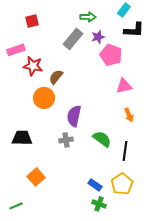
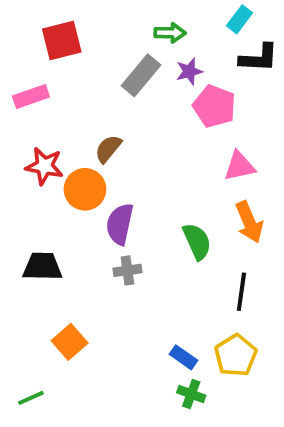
red square: (32, 21) -> (62, 41), size x1.5
red star: (33, 66) -> (44, 166), moved
orange arrow: (129, 115) -> (249, 222), size x1.5
purple semicircle: (74, 116) -> (120, 224), moved
green semicircle: (102, 139) -> (197, 241), moved, turned 30

